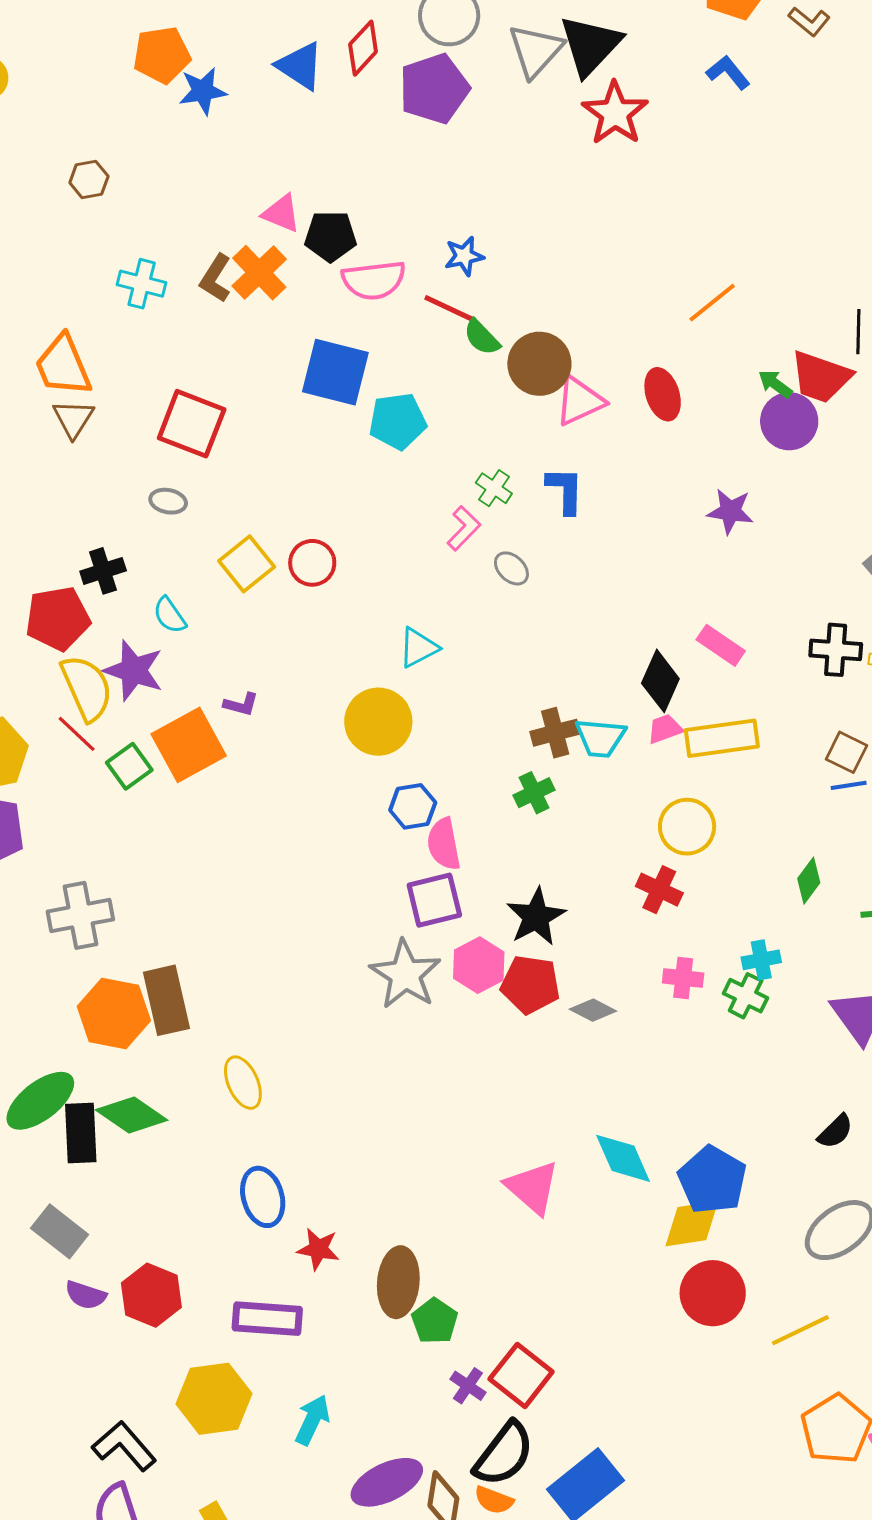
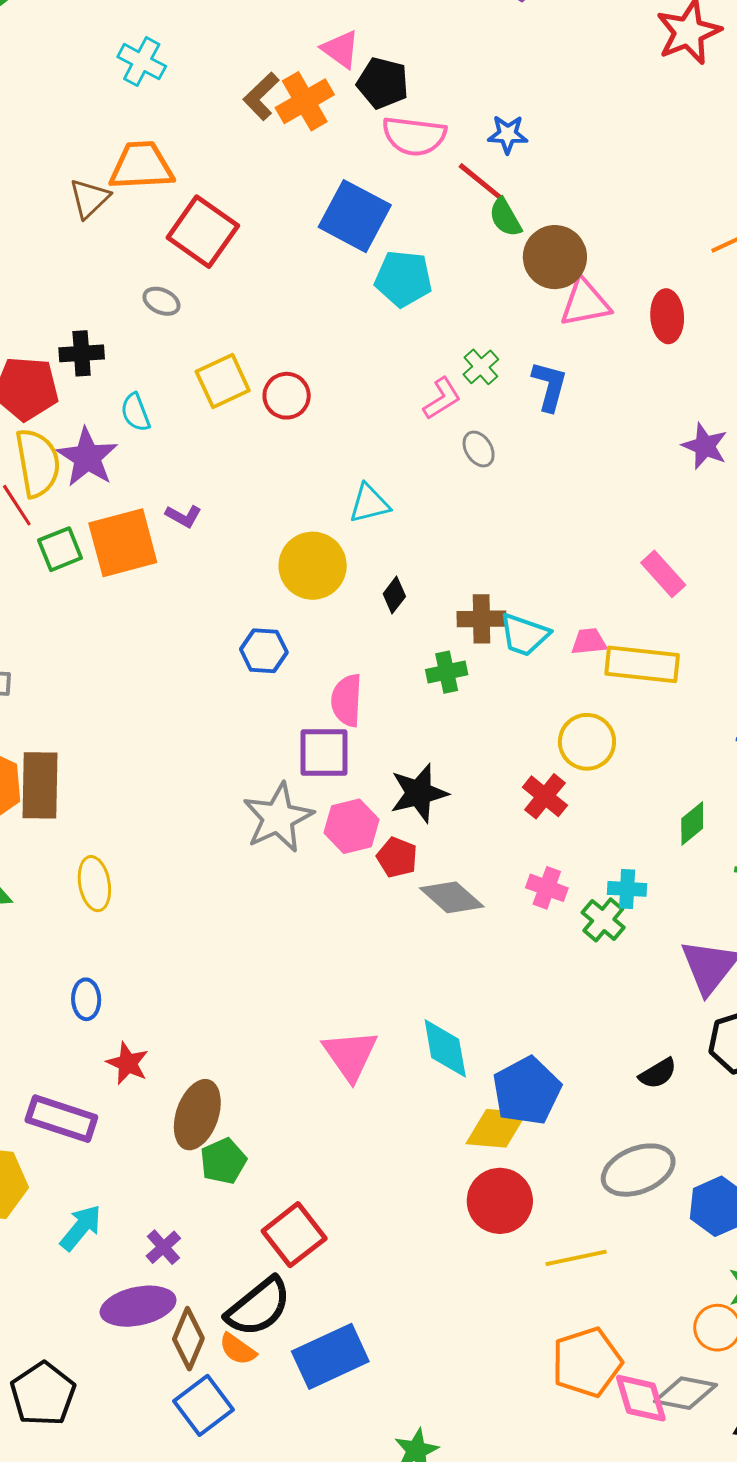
cyan cross: (142, 284) -> (142, 62), moved
orange trapezoid: (63, 366) -> (141, 166), moved, turned 96
black diamond: (660, 681) -> (394, 595), moved, size x0.6
blue hexagon: (413, 806) -> (264, 651), moved
red pentagon: (530, 984) -> (397, 857), size x0.7
gray diamond: (593, 1010) -> (452, 897), size x1.4
blue ellipse: (263, 1197) -> (86, 999), size x0.7
purple cross: (468, 1386) -> (163, 1247), moved

